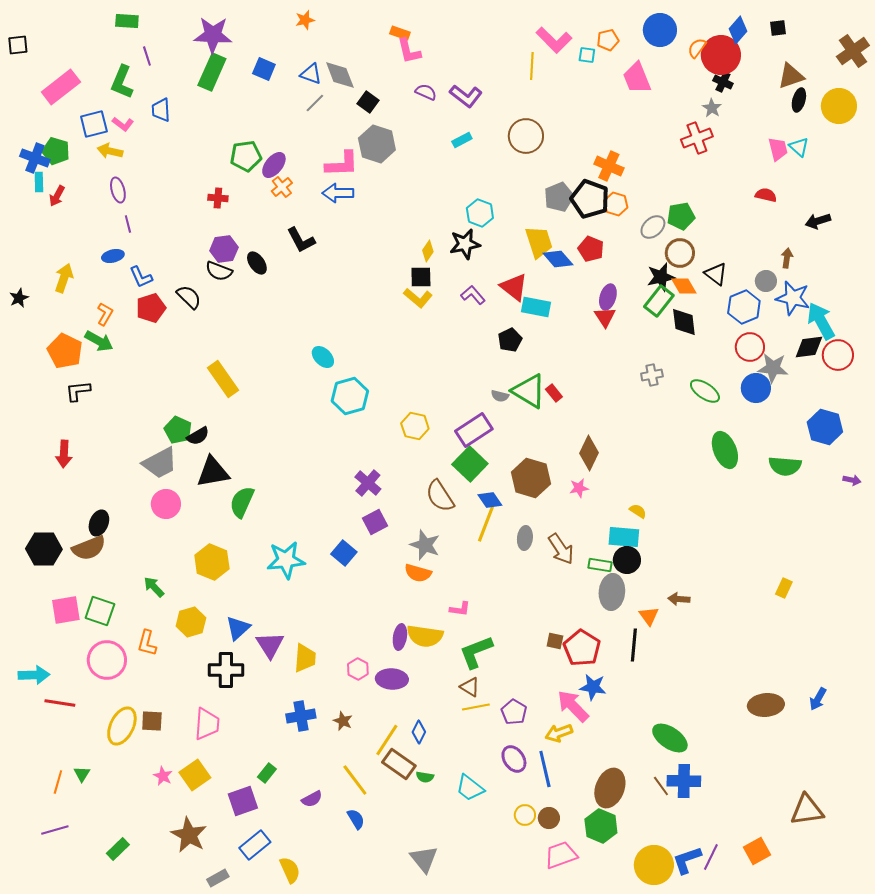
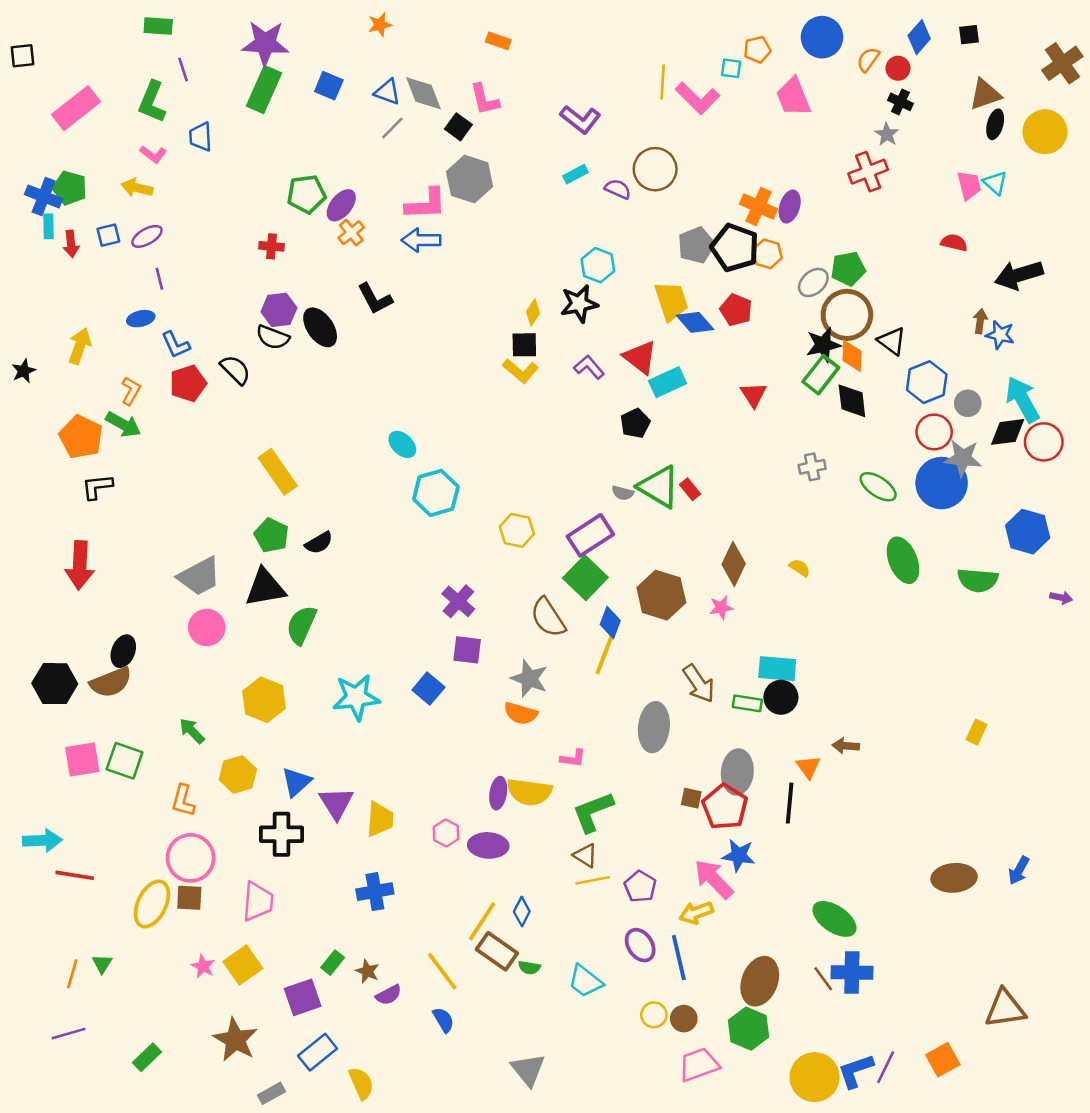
pink L-shape: (554, 40) -> (697, 98), moved
pink L-shape: (409, 51) -> (484, 99), moved
red circle: (721, 55) -> (898, 68), size x0.5
purple semicircle: (426, 92) -> (618, 189), moved
blue square: (94, 124) -> (108, 235), moved, size x0.7
purple ellipse: (118, 190) -> (147, 236), turned 75
red arrow: (57, 196) -> (71, 244), turned -35
black arrow: (818, 221) -> (1019, 275), size x1.5
brown circle: (680, 253) -> (847, 315), size x1.4
black ellipse: (257, 263) -> (320, 327), size x1.4
gray circle: (766, 281) -> (968, 403), moved
orange diamond: (684, 286) -> (852, 356), turned 32
purple ellipse: (608, 297) -> (790, 207), moved
blue star: (793, 298) -> (1000, 335), moved, size x0.7
cyan rectangle: (536, 307) -> (668, 382), turned -36
blue circle: (756, 388) -> (942, 483), size x1.4
green pentagon: (178, 430) -> (272, 535), moved
black semicircle: (198, 436) -> (319, 543), moved
red arrow: (64, 454) -> (80, 565), size x1.4
blue diamond: (490, 500) -> (610, 623), turned 55
yellow semicircle: (638, 511) -> (800, 568), moved
purple square: (375, 522) -> (467, 650), turned 35
gray ellipse: (525, 538) -> (654, 727), moved, size x1.6
gray ellipse: (612, 592) -> (737, 772), moved
pink circle: (107, 660) -> (191, 858), moved
brown star: (343, 721) -> (367, 971), moved

